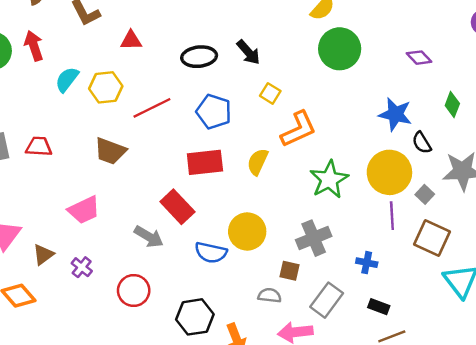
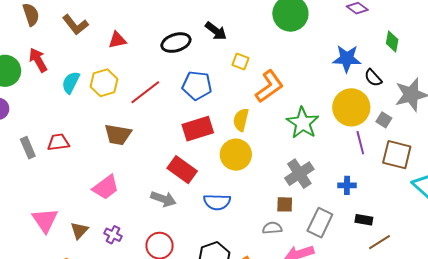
yellow circle: (247, 231) -> (236, 155), moved

